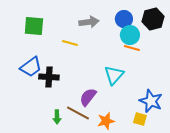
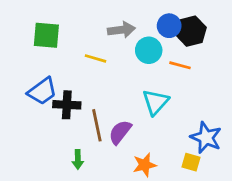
black hexagon: (153, 19) -> (191, 31), moved
cyan circle: (130, 35) -> (149, 50), moved
brown line: (78, 113) -> (97, 125), moved, turned 50

